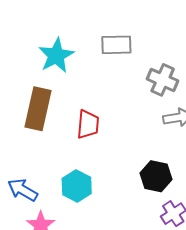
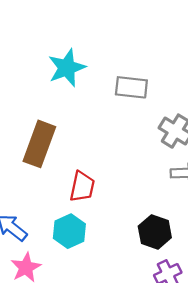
cyan star: (56, 55) -> (67, 68), moved
red trapezoid: (88, 124) -> (82, 187), moved

